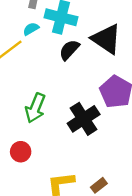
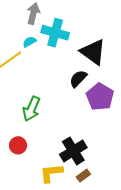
black semicircle: (69, 50) -> (78, 79), moved
black cross: (84, 119) -> (73, 151), moved

